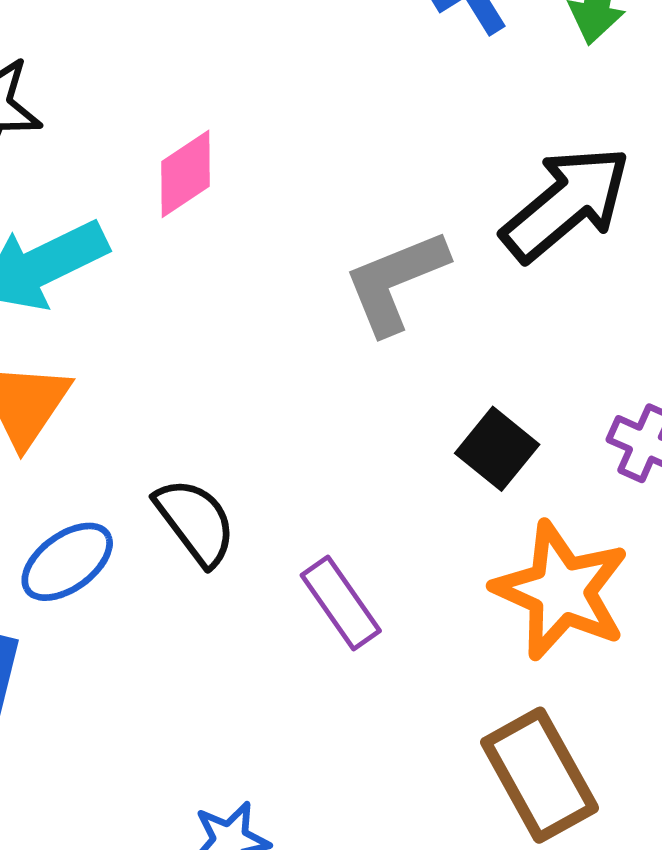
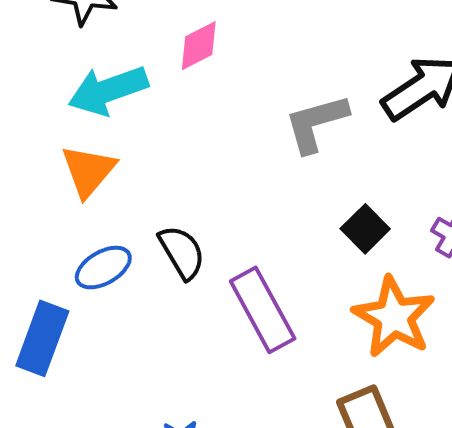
purple rectangle: (341, 603) -> (263, 310), size x1.5

